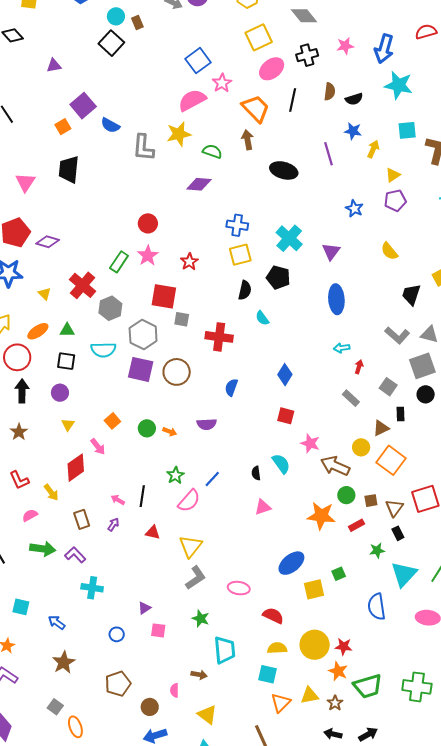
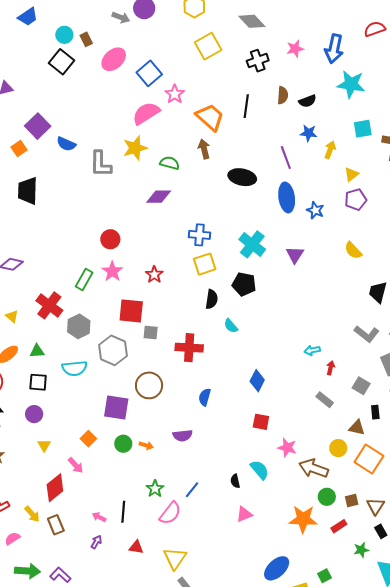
pink ellipse: (272, 69) -> (114, 59), moved
blue ellipse: (336, 299) -> (287, 197), moved
purple square: (141, 369) -> (116, 407), moved
brown triangle: (381, 428) -> (357, 428), turned 42
brown rectangle: (82, 519) -> (56, 525), moved

